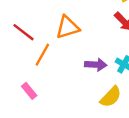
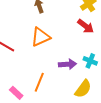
orange line: (42, 55) -> (39, 82), moved

